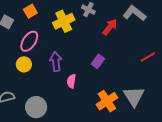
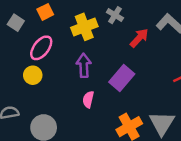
purple rectangle: (98, 61) -> (122, 78), size x1.5
purple arrow: (56, 62) -> (84, 65), moved

